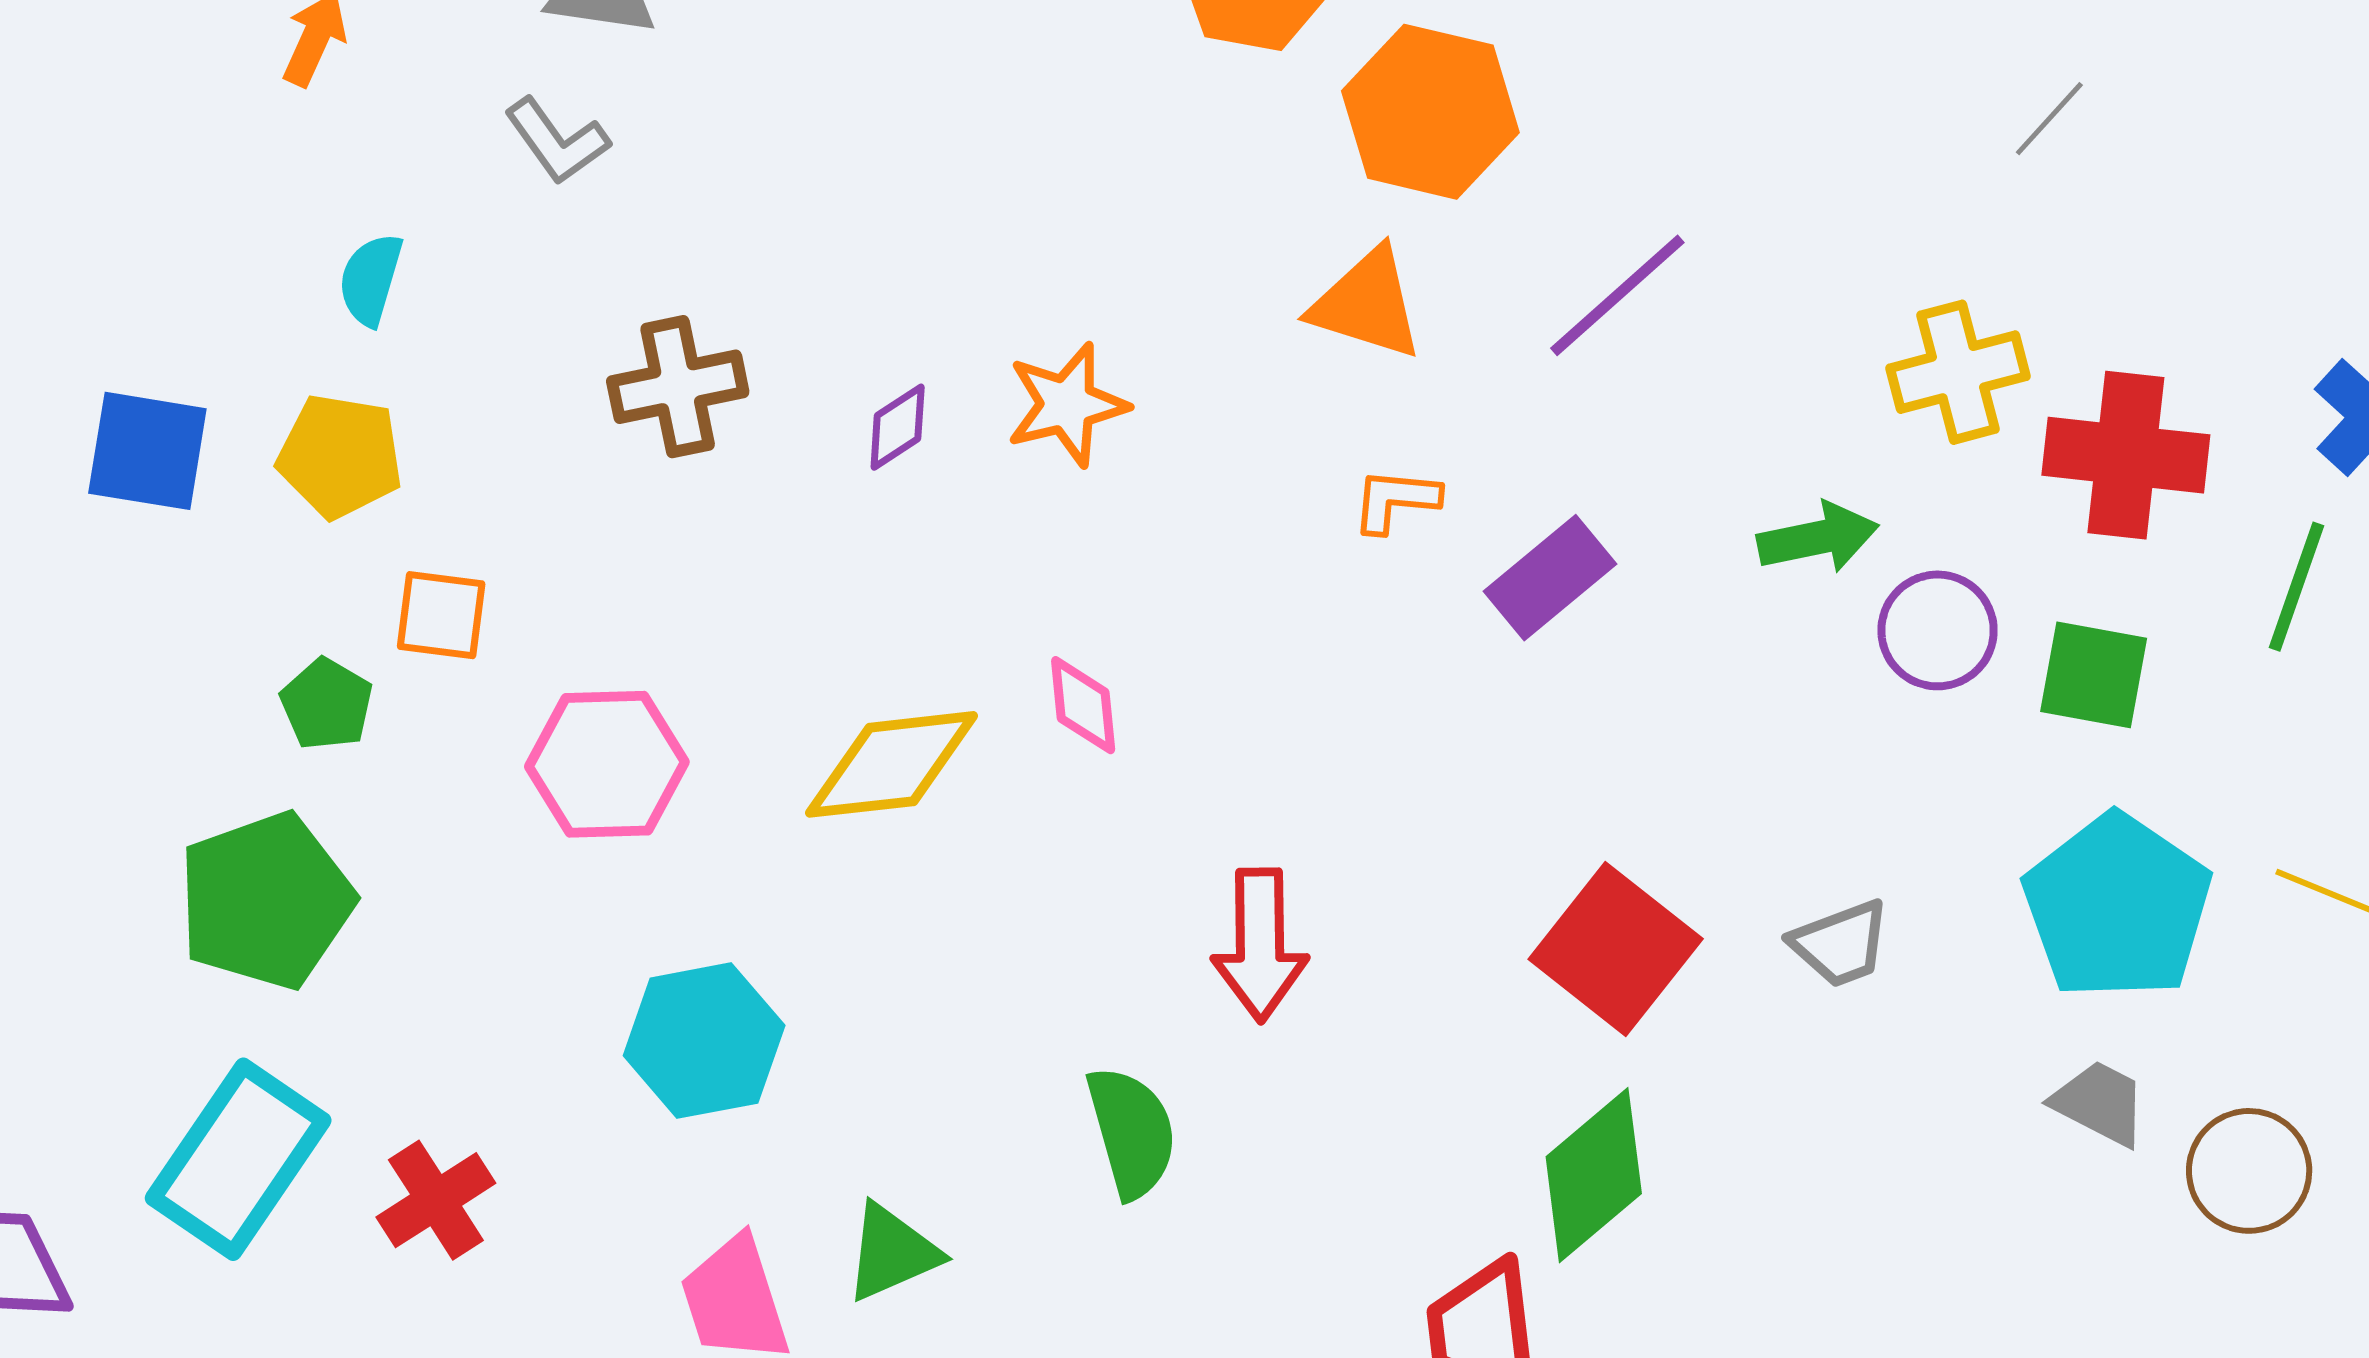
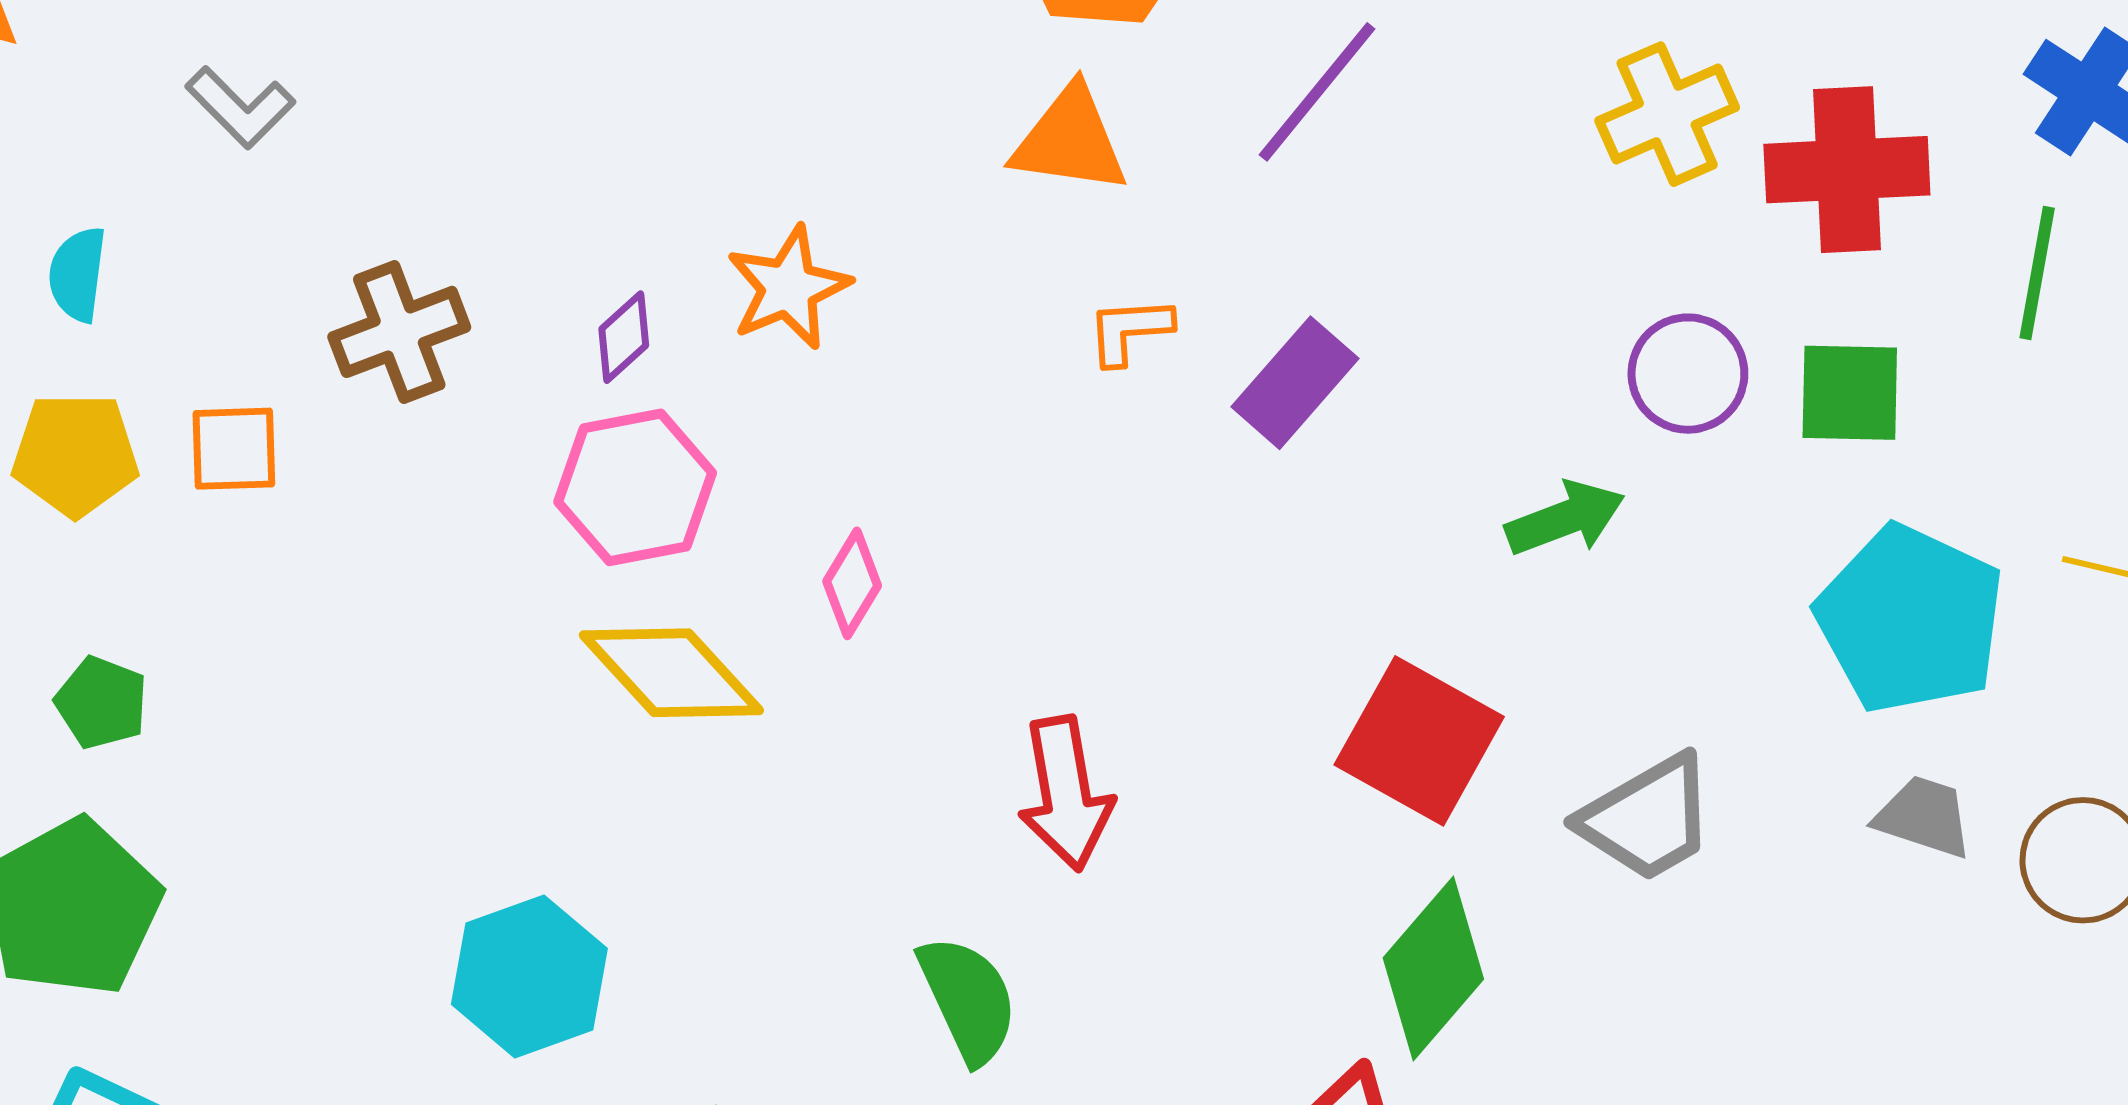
green arrow: (1818, 538) -> (1565, 518), moved
orange square: (441, 615) -> (234, 449), moved
pink diamond: (1083, 705) -> (852, 583), turned 46
pink hexagon: (607, 764) -> (635, 487), moved
yellow diamond: (891, 764) -> (671, 673), turned 63
gray trapezoid: (1841, 944) -> (1647, 818), moved, size x1.4

